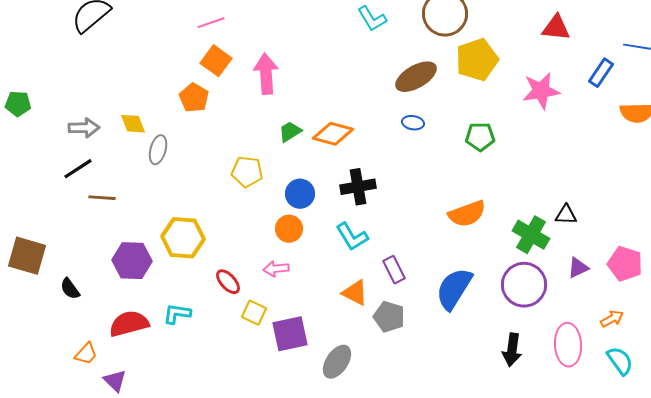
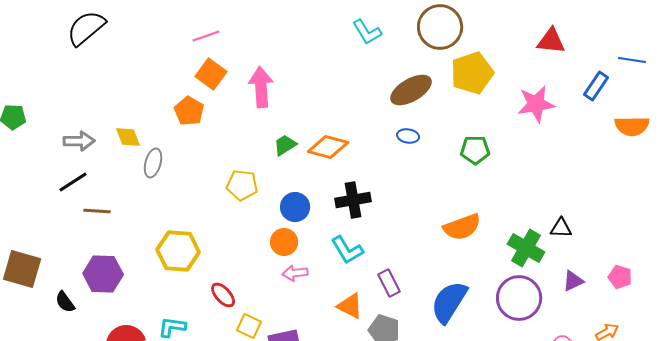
purple hexagon: (132, 261) -> (103, 274), moved
pink pentagon: (625, 264) -> (620, 277), size x0.7
pink arrow: (276, 269) -> (295, 273), moved

